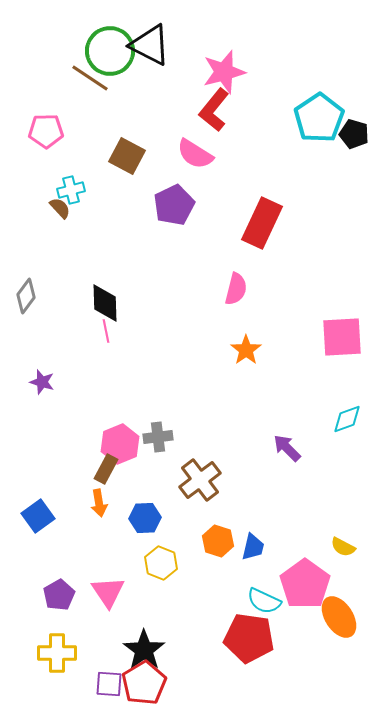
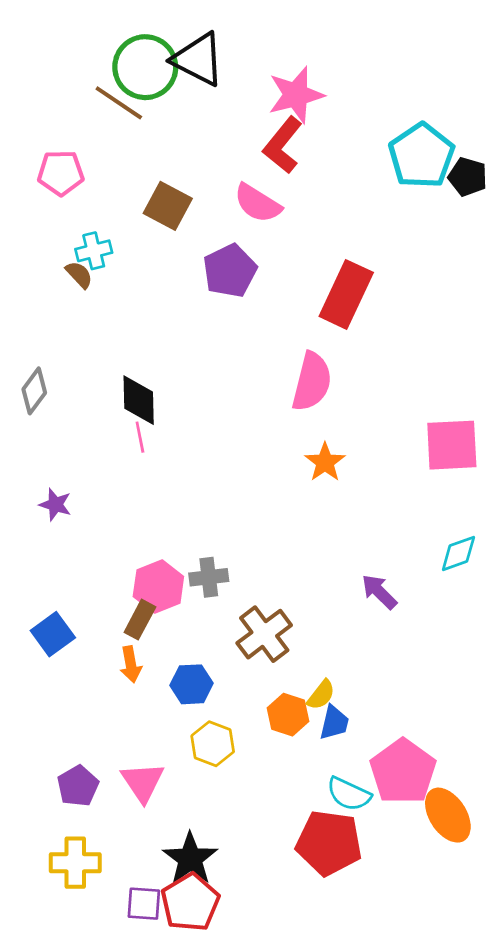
pink semicircle: (236, 289) -> (312, 382), size x1.4
blue square: (38, 516) -> (53, 634), moved
yellow semicircle: (343, 547) -> (321, 695), moved, turned -80

